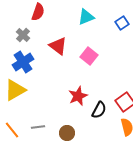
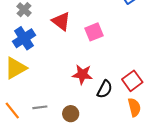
pink square: (89, 56) -> (94, 32), turned 30
red star: (78, 96) -> (82, 74), turned 30

